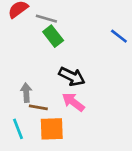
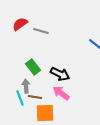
green rectangle: (53, 36) -> (33, 67), moved
cyan line: (18, 129) -> (20, 98), moved

